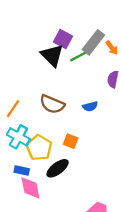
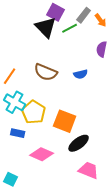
gray rectangle: (93, 42) -> (84, 15), size x0.7
orange square: (71, 141) -> (65, 121), moved, size x1.6
black ellipse: (58, 168) -> (79, 143), moved
pink diamond: (30, 188) -> (42, 154), moved, turned -55

